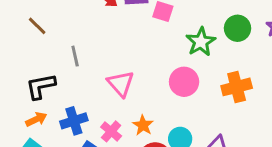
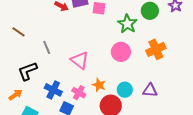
orange arrow: (36, 119) -> (16, 95), moved
blue cross: (74, 121) -> (53, 90), turned -36

